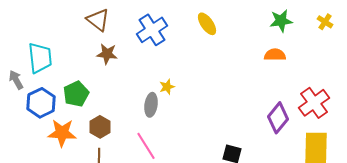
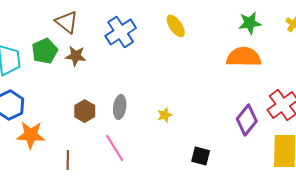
orange semicircle: (275, 55) -> (244, 57), size x1.6
yellow star: (167, 87) -> (165, 115), moved
green pentagon: (76, 94) -> (45, 51), moved
brown hexagon: (100, 127) -> (85, 111), moved

